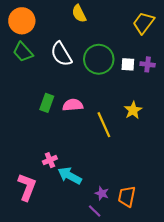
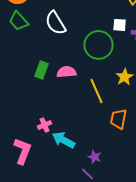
green circle: (99, 59) -> (99, 45), moved
white square: (128, 64) -> (120, 25), moved
orange trapezoid: (127, 196) -> (119, 119), moved

